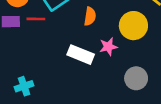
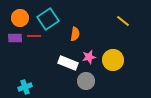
yellow circle: (133, 26) -> (113, 60), moved
gray circle: (136, 78) -> (86, 81), moved

